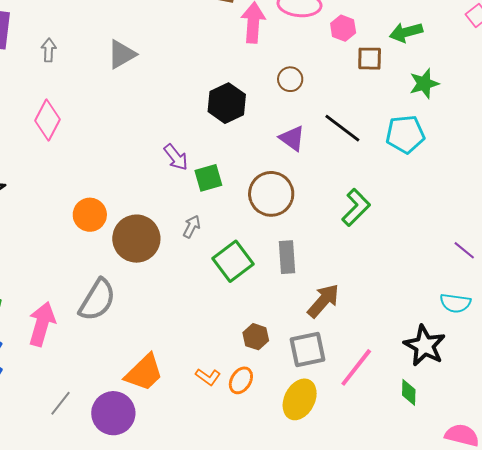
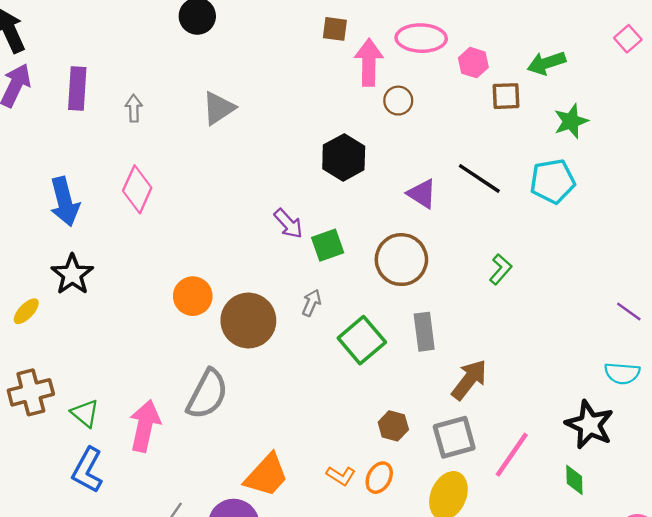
brown circle: (290, 79) -> (398, 101), moved
green L-shape: (356, 207) -> (501, 269), size x0.7

